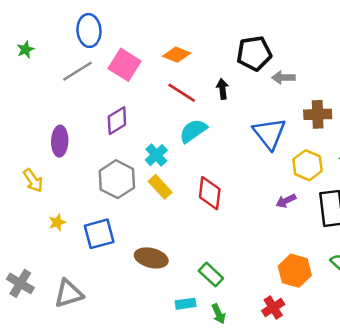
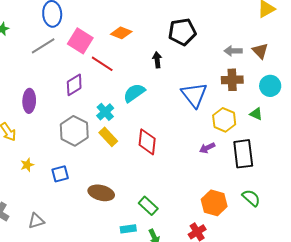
gray arrow: (283, 78) -> (233, 51), moved
red line: (182, 93) -> (102, 64), moved
blue square: (99, 234) -> (60, 174), size x0.7
gray triangle: (69, 294) -> (36, 221), size x0.7

